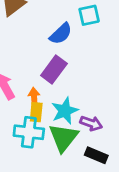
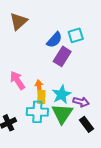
cyan square: (89, 15) -> (76, 35), moved
purple rectangle: (54, 69) -> (62, 56), moved
black rectangle: (96, 155) -> (87, 124), turned 35

